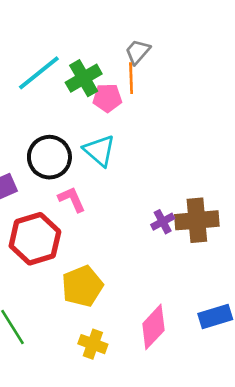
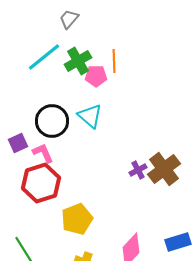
gray trapezoid: (138, 52) -> (69, 19), moved
pink L-shape: (72, 199) -> (43, 153), moved
brown cross: (197, 220) -> (164, 169), turned -32

